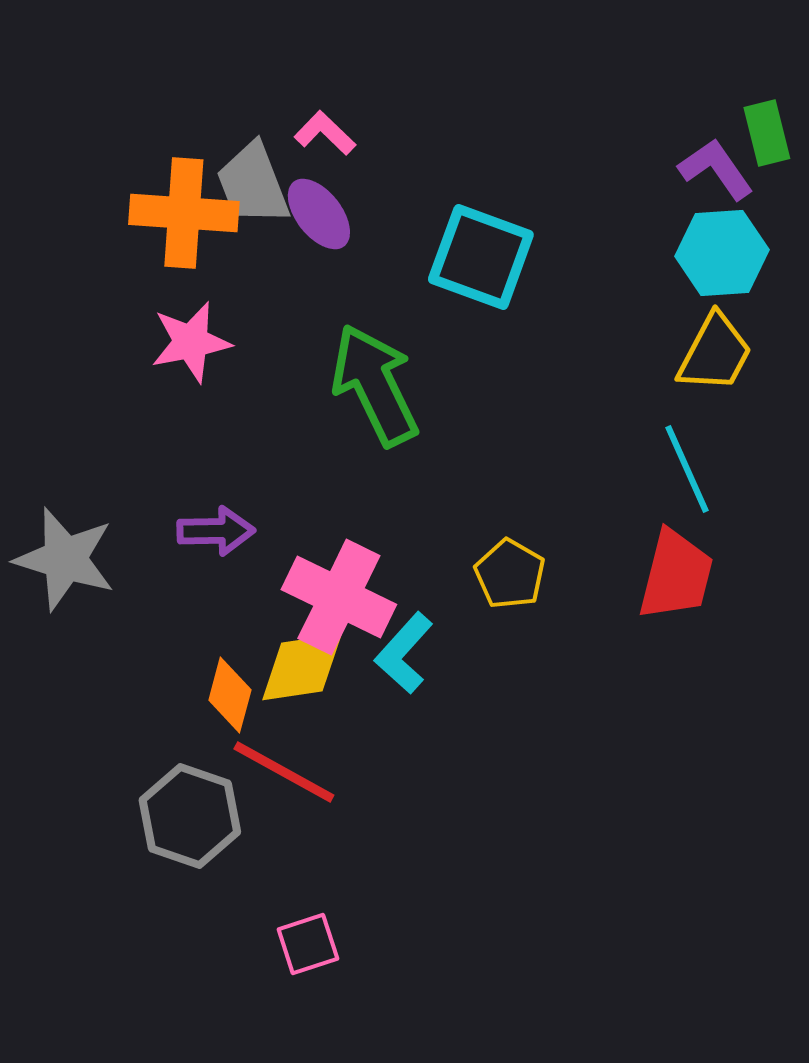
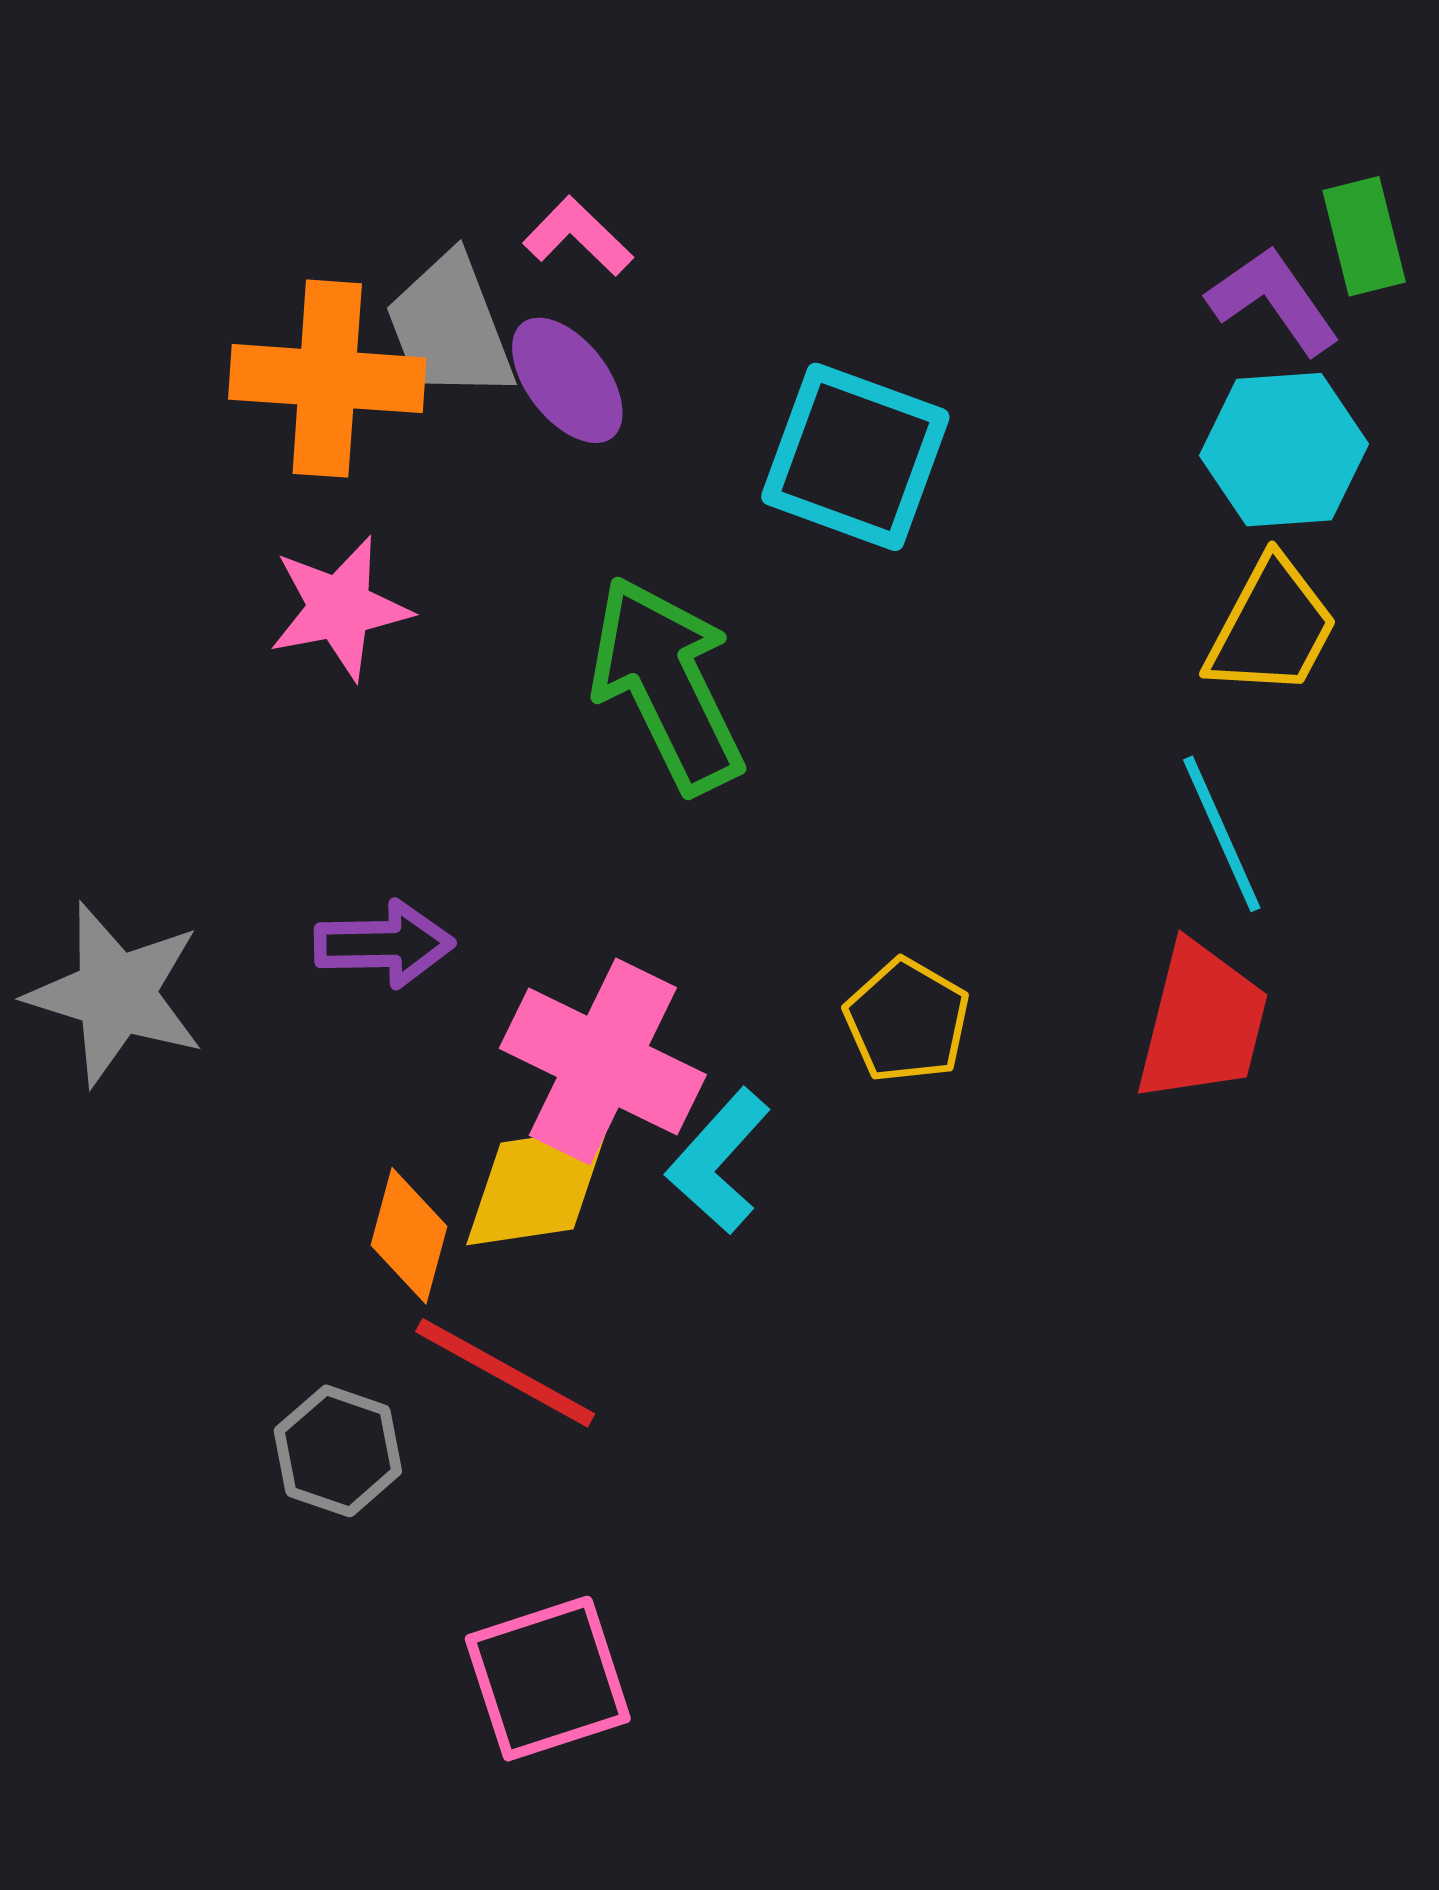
gray hexagon: (190, 816) -> (338, 1451), size x0.7
pink square: (308, 944) -> (548, 1679), size x1.5

